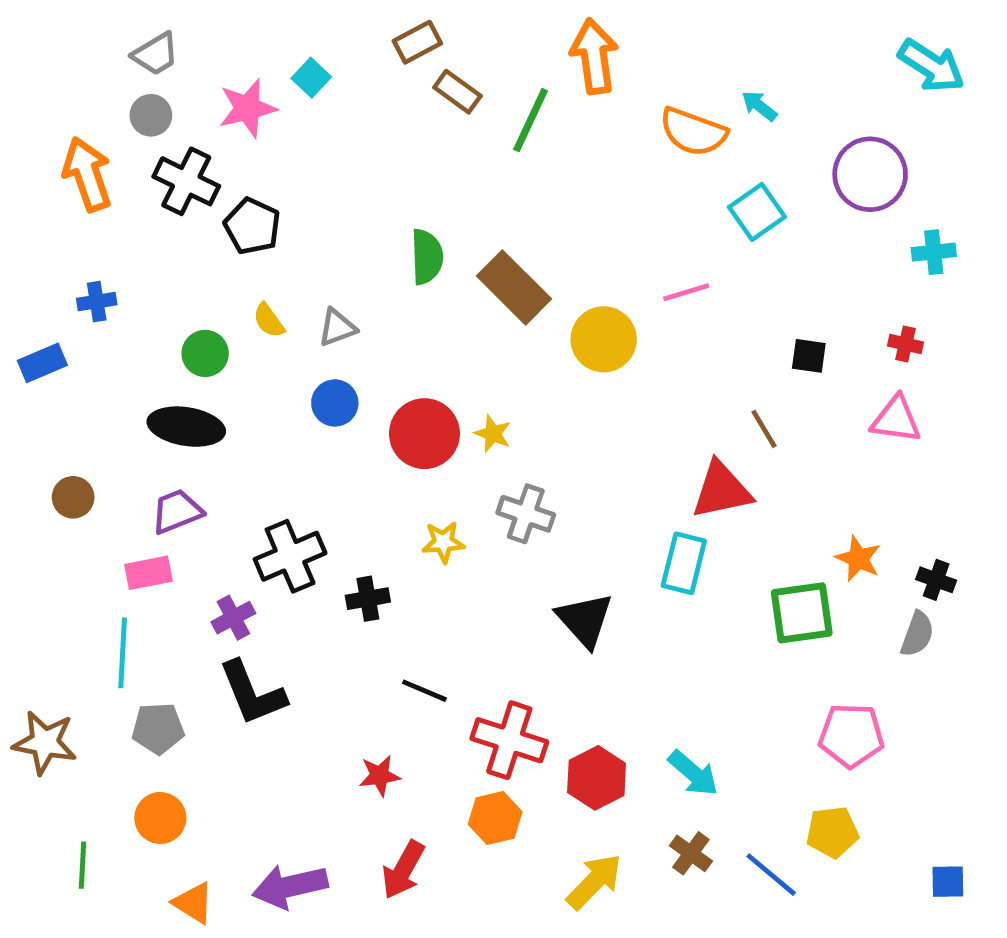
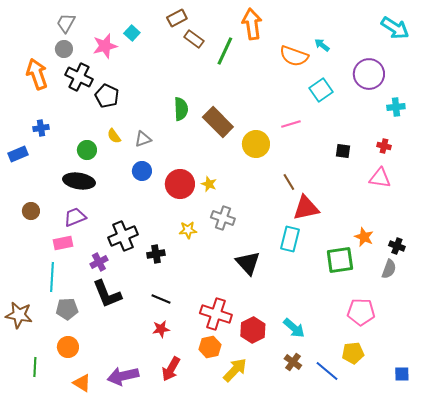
gray trapezoid: (156, 54) -> (66, 23), turned 150
brown line: (764, 429) -> (289, 182), moved
black line: (424, 691) -> (161, 299), moved
yellow arrow: (594, 882) -> (235, 370), moved

